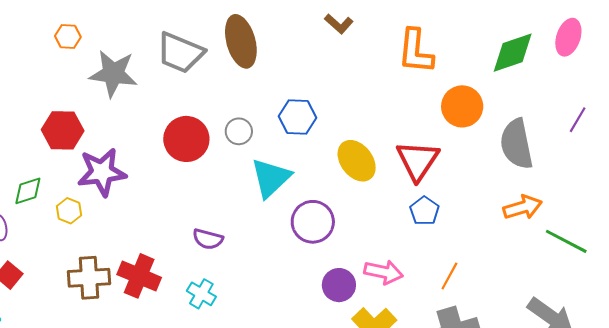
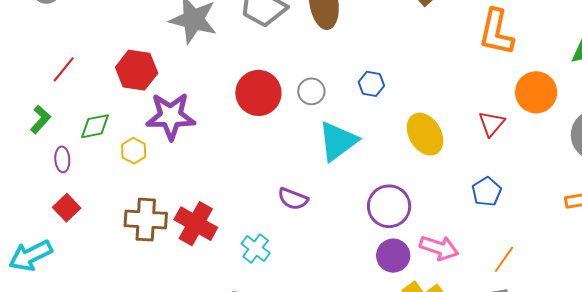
blue hexagon: (298, 117) -> (371, 84), size x0.7
red triangle: (418, 160) -> (492, 124), moved, size x0.6
purple circle: (313, 222) -> (389, 206), moved
purple semicircle: (208, 239) -> (293, 199), moved

